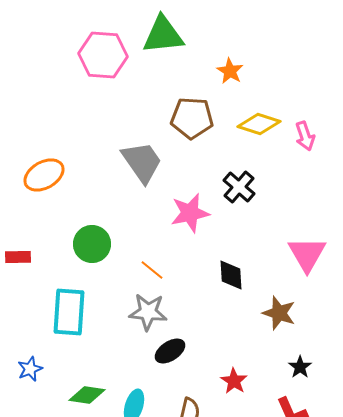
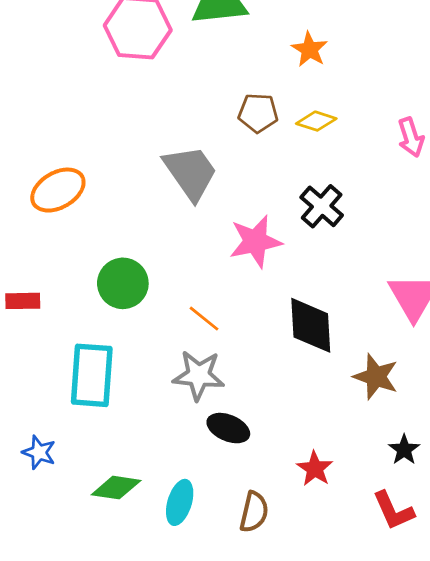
brown pentagon: (192, 118) -> (258, 113), size x0.7
yellow diamond: (259, 124) -> (316, 121), moved, size x0.7
black diamond: (231, 275) -> (311, 325), size x1.4
black ellipse: (170, 351) -> (228, 428), turned 56
blue star: (30, 369) -> (39, 452), turned -30

